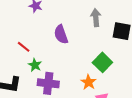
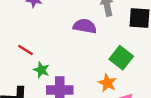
purple semicircle: (61, 34) -> (85, 26), moved, turned 126

